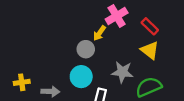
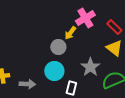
gray star: (122, 72) -> (90, 67), turned 30

